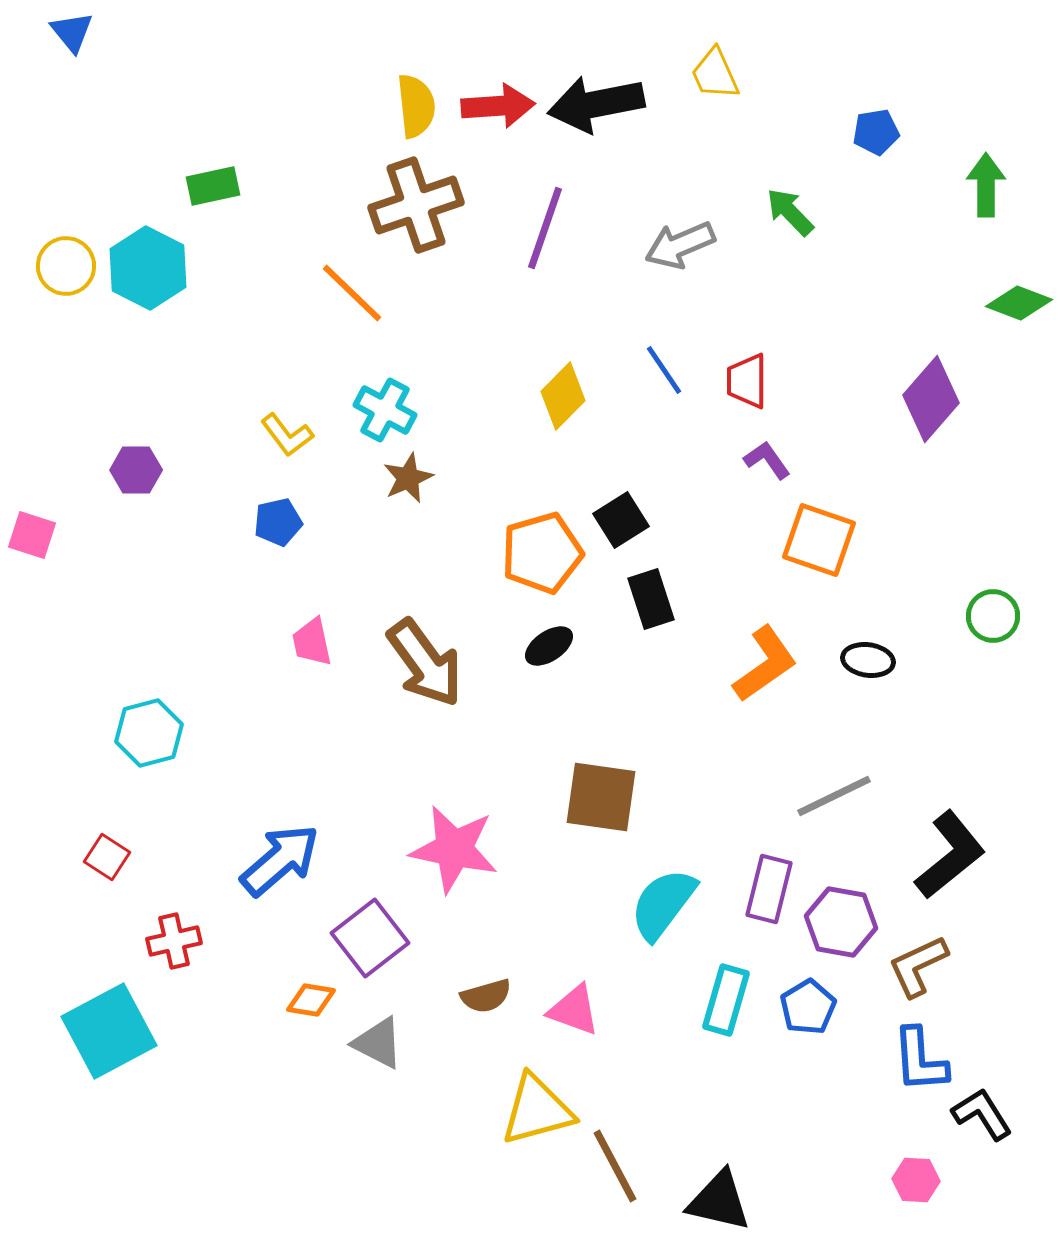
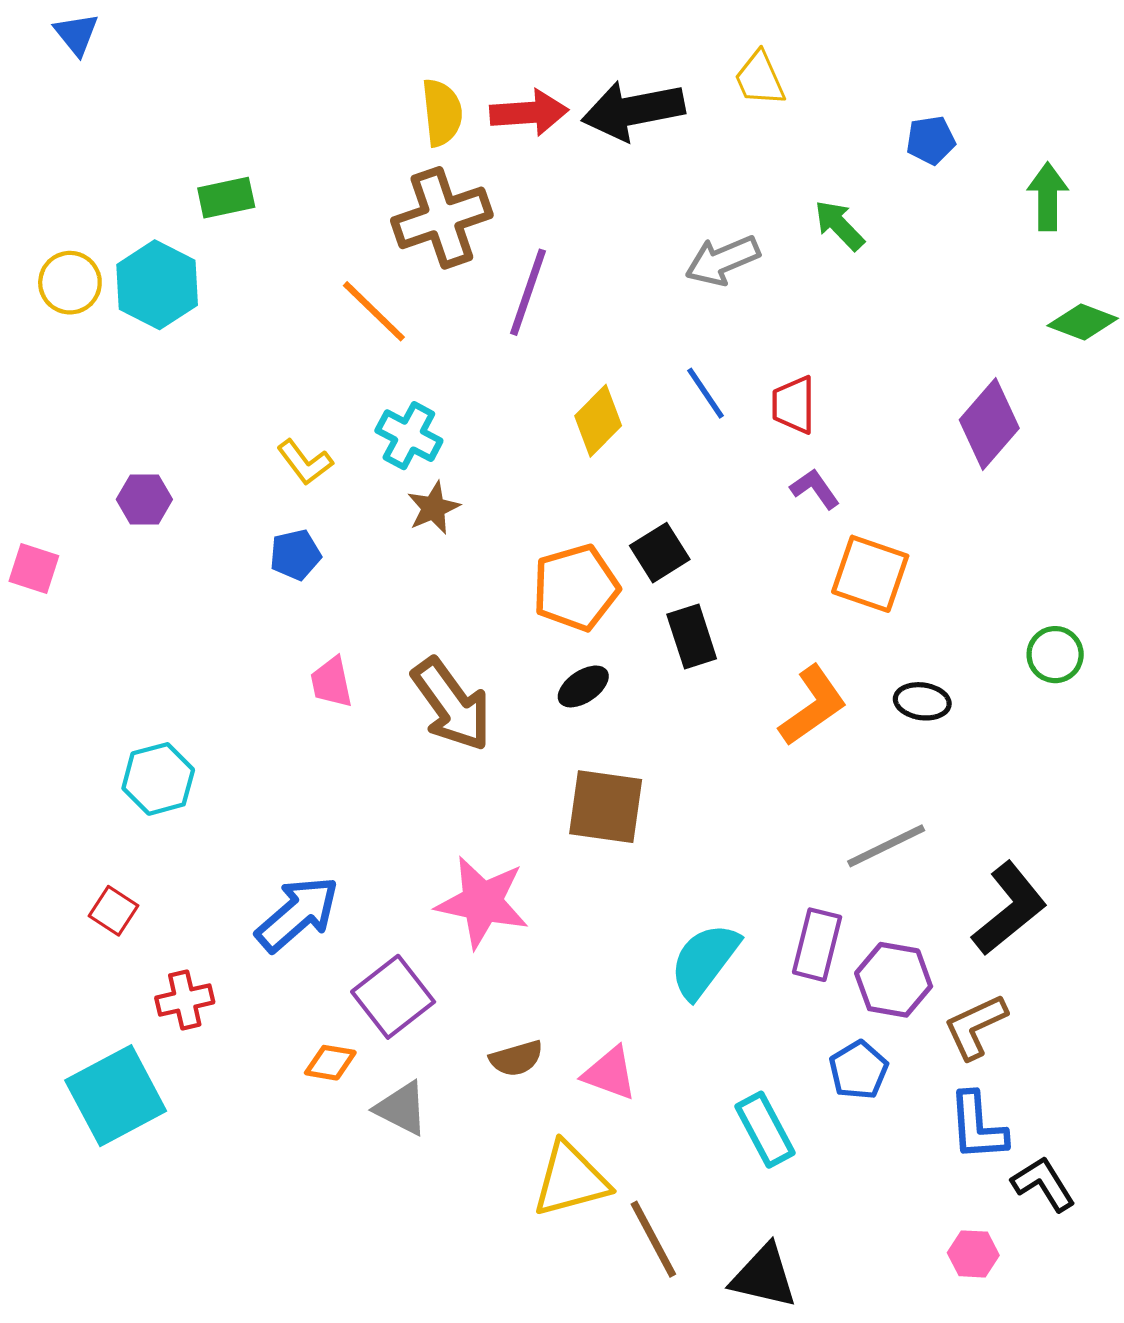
purple line: (545, 228) -> (528, 292), moved
brown square: (601, 797) -> (606, 807), moved
cyan rectangle: (726, 1000) -> (765, 1130), moved, turned -44

